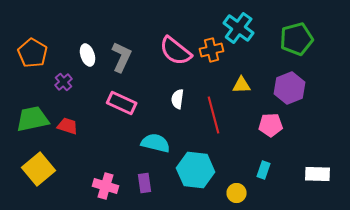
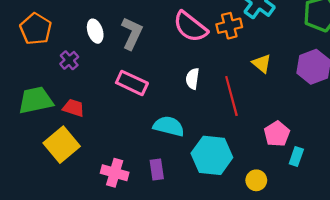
yellow triangle: (242, 85) -> (262, 64), turned 42
pink pentagon: (271, 125) -> (277, 134), moved, turned -30
yellow square: (39, 169) -> (62, 145), moved
cyan rectangle: (264, 170) -> (296, 157), moved

